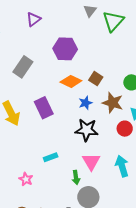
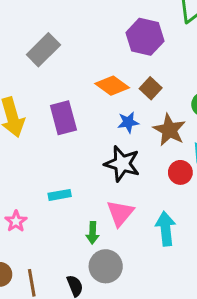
purple hexagon: (65, 49) -> (145, 37), moved

